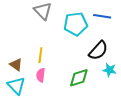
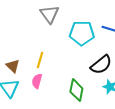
green diamond: (79, 78) -> (76, 90), turned -70

